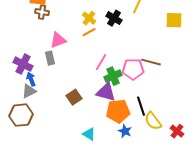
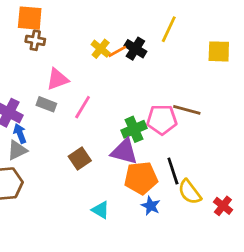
orange line: (89, 32) -> (117, 51), moved
gray rectangle: (50, 58) -> (46, 104), turned -56
pink line: (101, 62) -> (83, 107), moved

